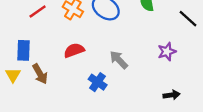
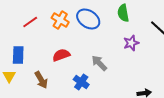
purple star: (167, 52) -> (131, 43), moved
brown arrow: (40, 74) -> (41, 80), moved

